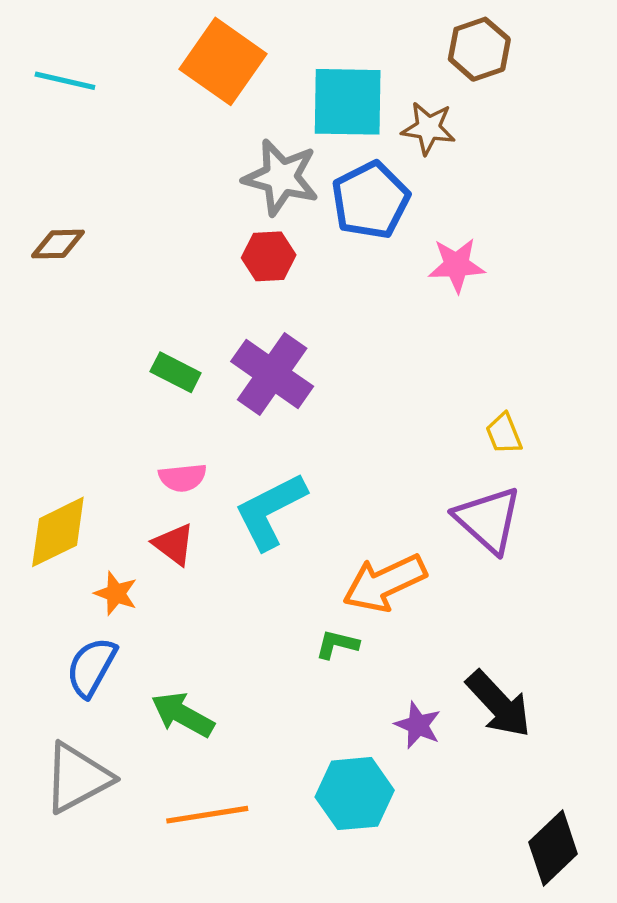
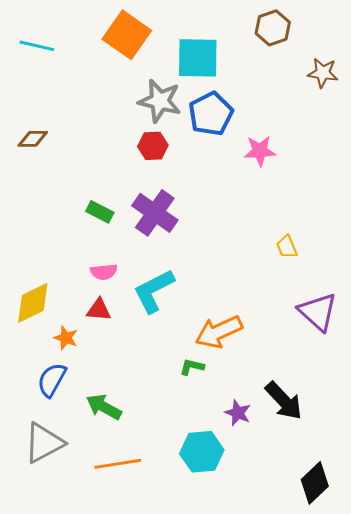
brown star: (428, 128) -> (323, 73), moved
purple triangle: (488, 520) -> (318, 312), moved
red triangle: (174, 544) -> (99, 310), turned -32

